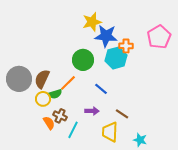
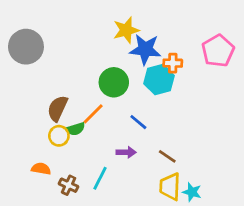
gray circle: (19, 79) -> (26, 47), moved
brown cross: (60, 116) -> (69, 185), moved
orange semicircle: (49, 123) -> (41, 169), moved, turned -48
yellow trapezoid: (110, 132) -> (170, 187), moved

